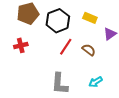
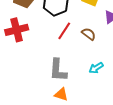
red cross: (21, 45) -> (17, 30), size x1.5

